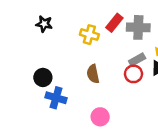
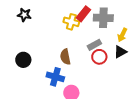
yellow cross: (89, 35) -> (71, 22), moved
gray rectangle: (137, 60) -> (94, 45), moved
blue cross: (56, 98) -> (55, 77), moved

